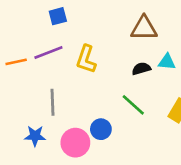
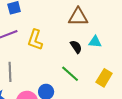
black semicircle: (141, 69) -> (76, 47), turned 72

